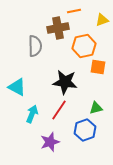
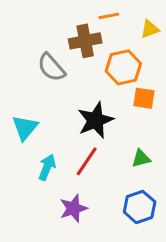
gray semicircle: (35, 46) -> (51, 67), turned 140
black star: (65, 82) -> (95, 120), turned -30
cyan triangle: (17, 87) -> (25, 128), turned 42
blue hexagon: (85, 130) -> (140, 207), moved

